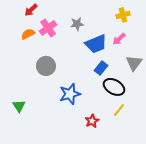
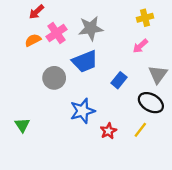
gray star: (77, 24) -> (91, 28), size x1.5
blue trapezoid: (96, 44) -> (85, 61), moved
black ellipse: (114, 87) -> (151, 103), moved
red star: (92, 121) -> (108, 131), moved

